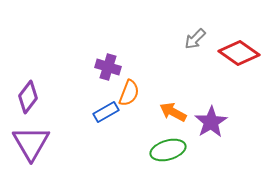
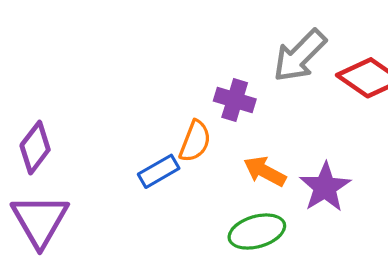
gray arrow: (195, 39) -> (300, 56), size x1.6
purple cross: (108, 67) -> (235, 100), moved

